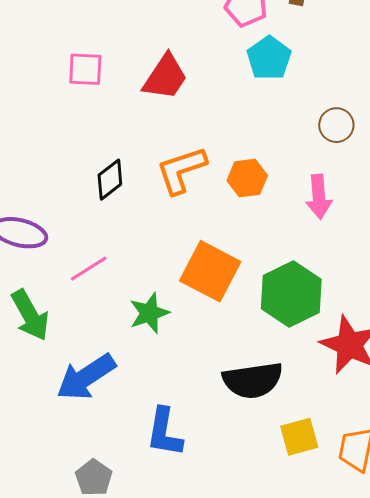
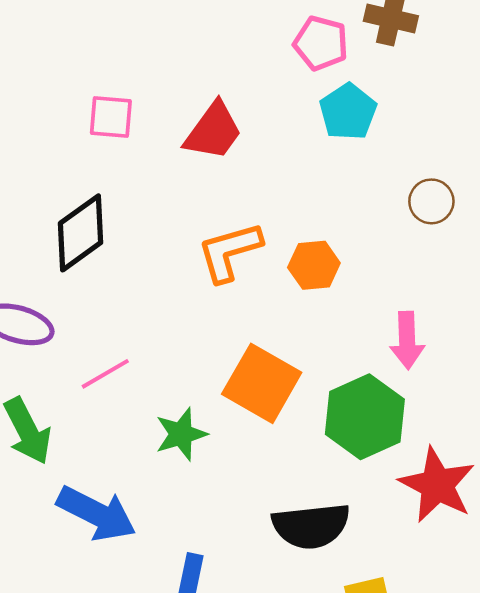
black diamond: (110, 180) -> (81, 233), moved, size x1.5
pink arrow: (319, 197) -> (407, 340), moved
blue arrow: (86, 377) -> (96, 513), turned -122

